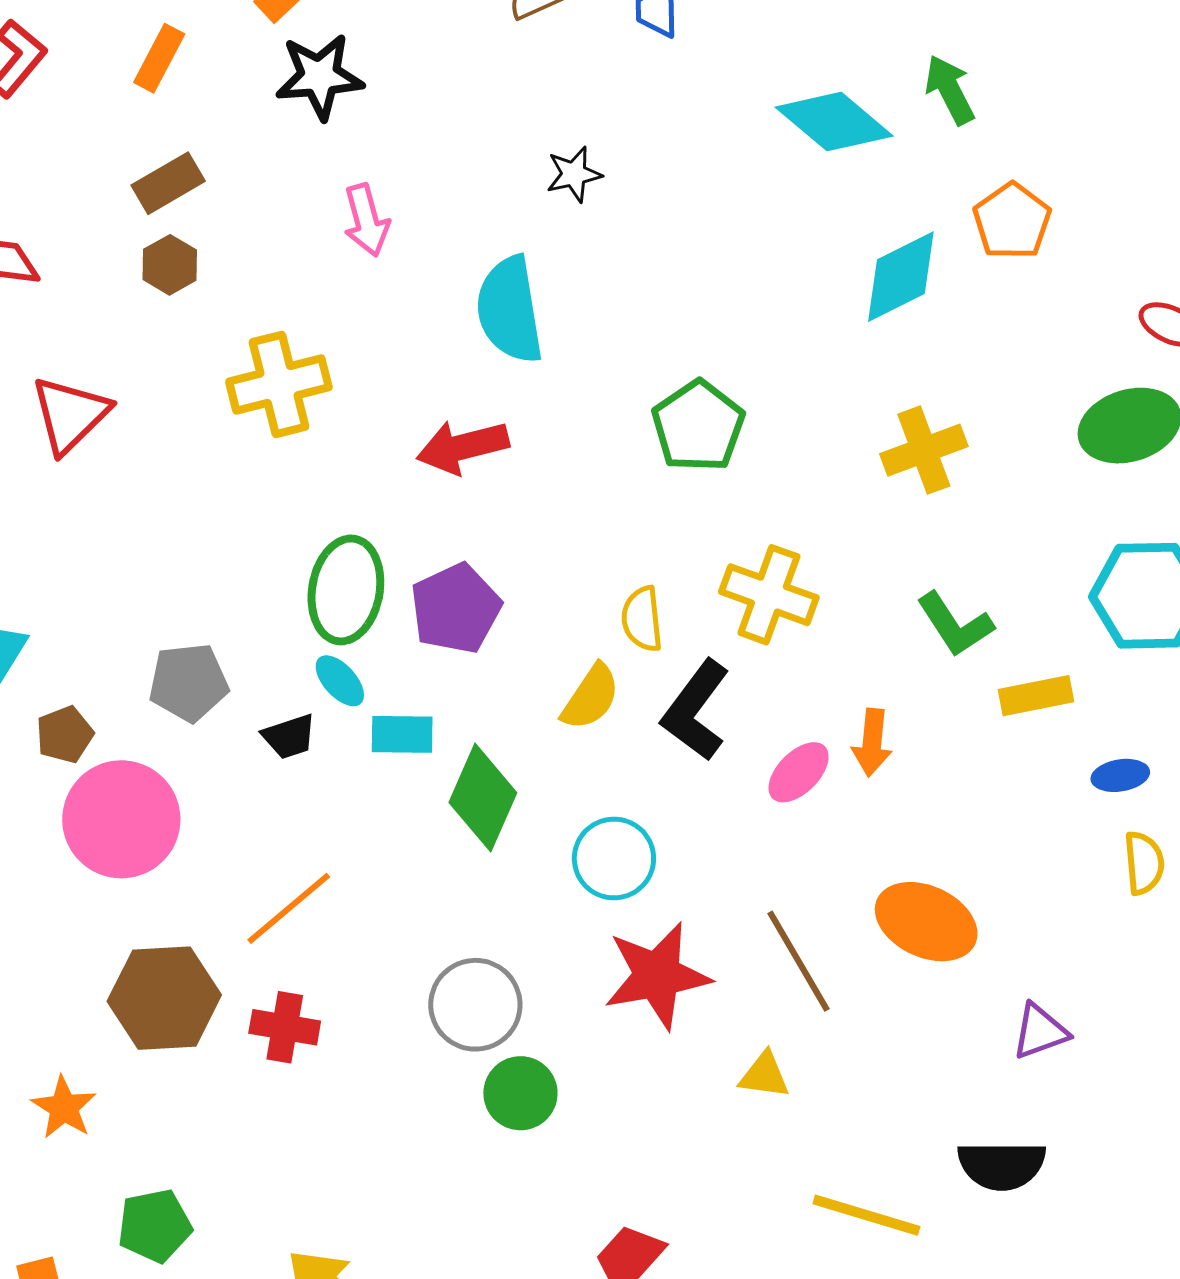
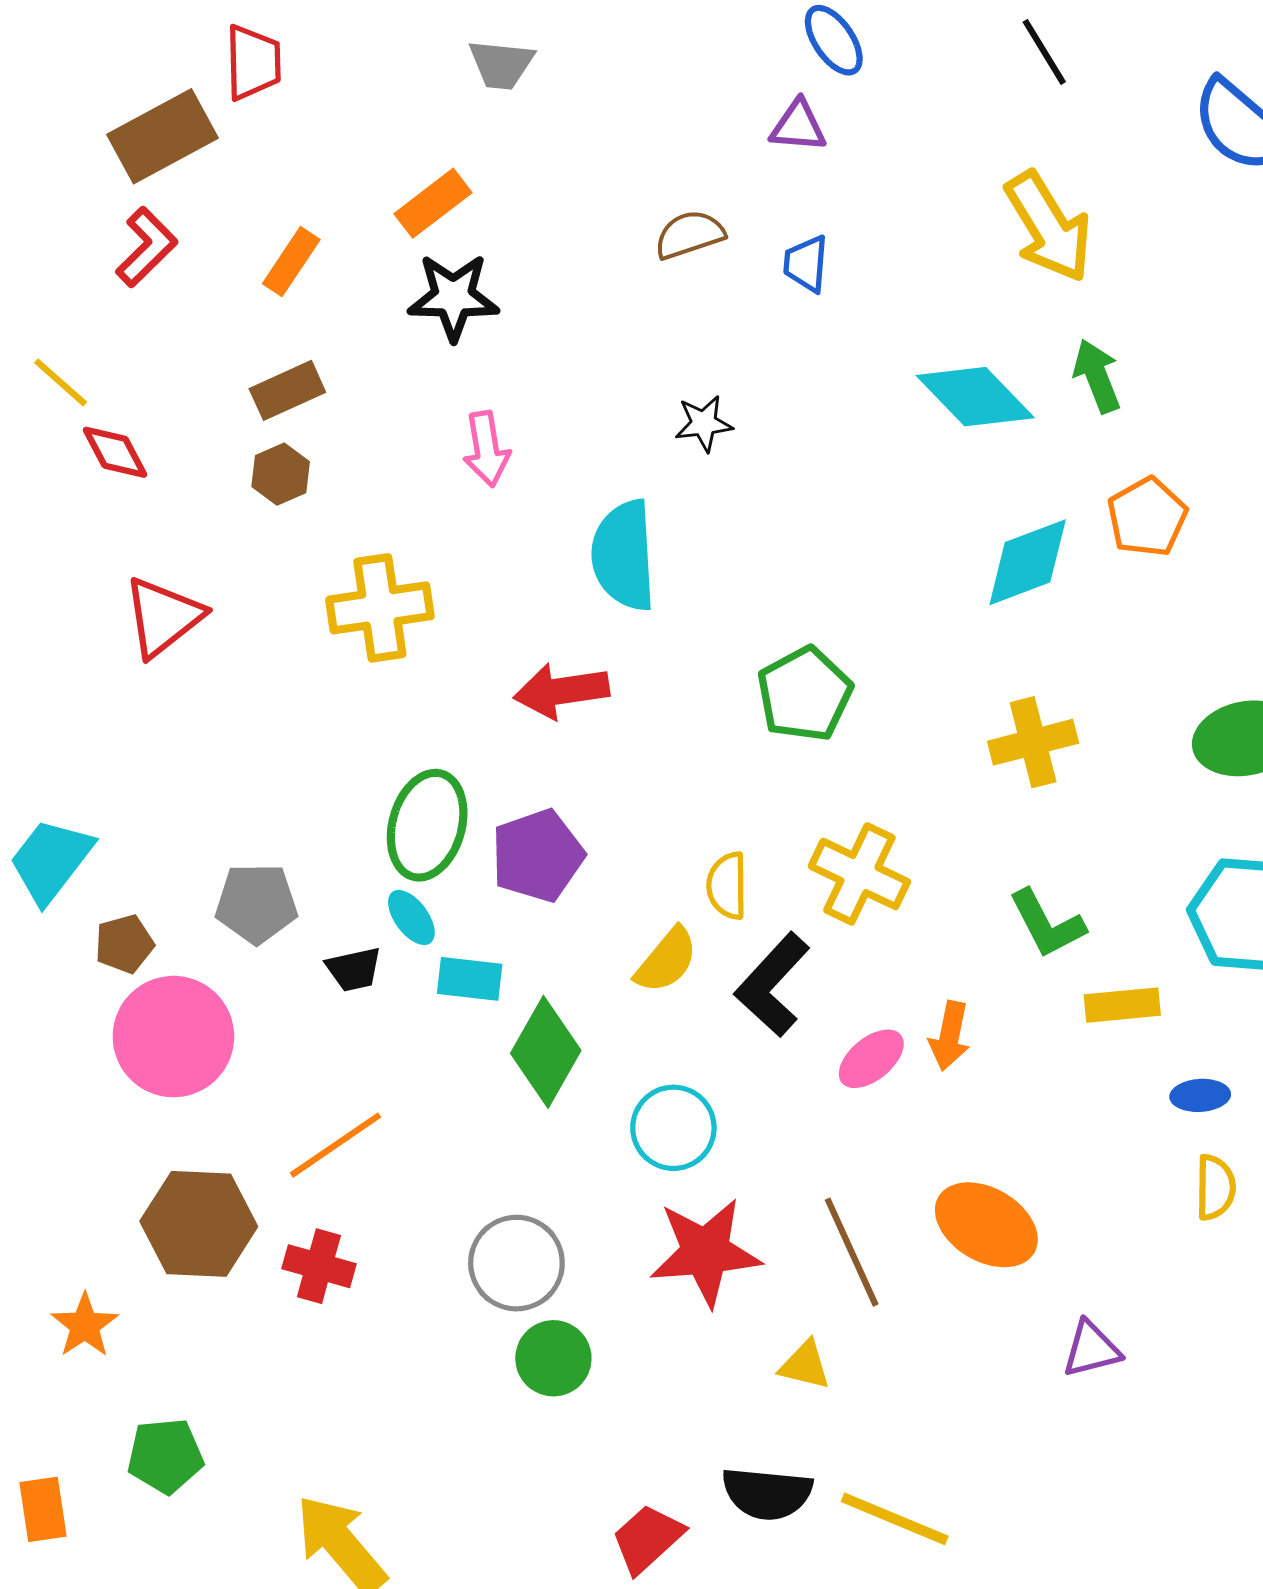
black semicircle: (1002, 1165) -> (767, 1493), moved

